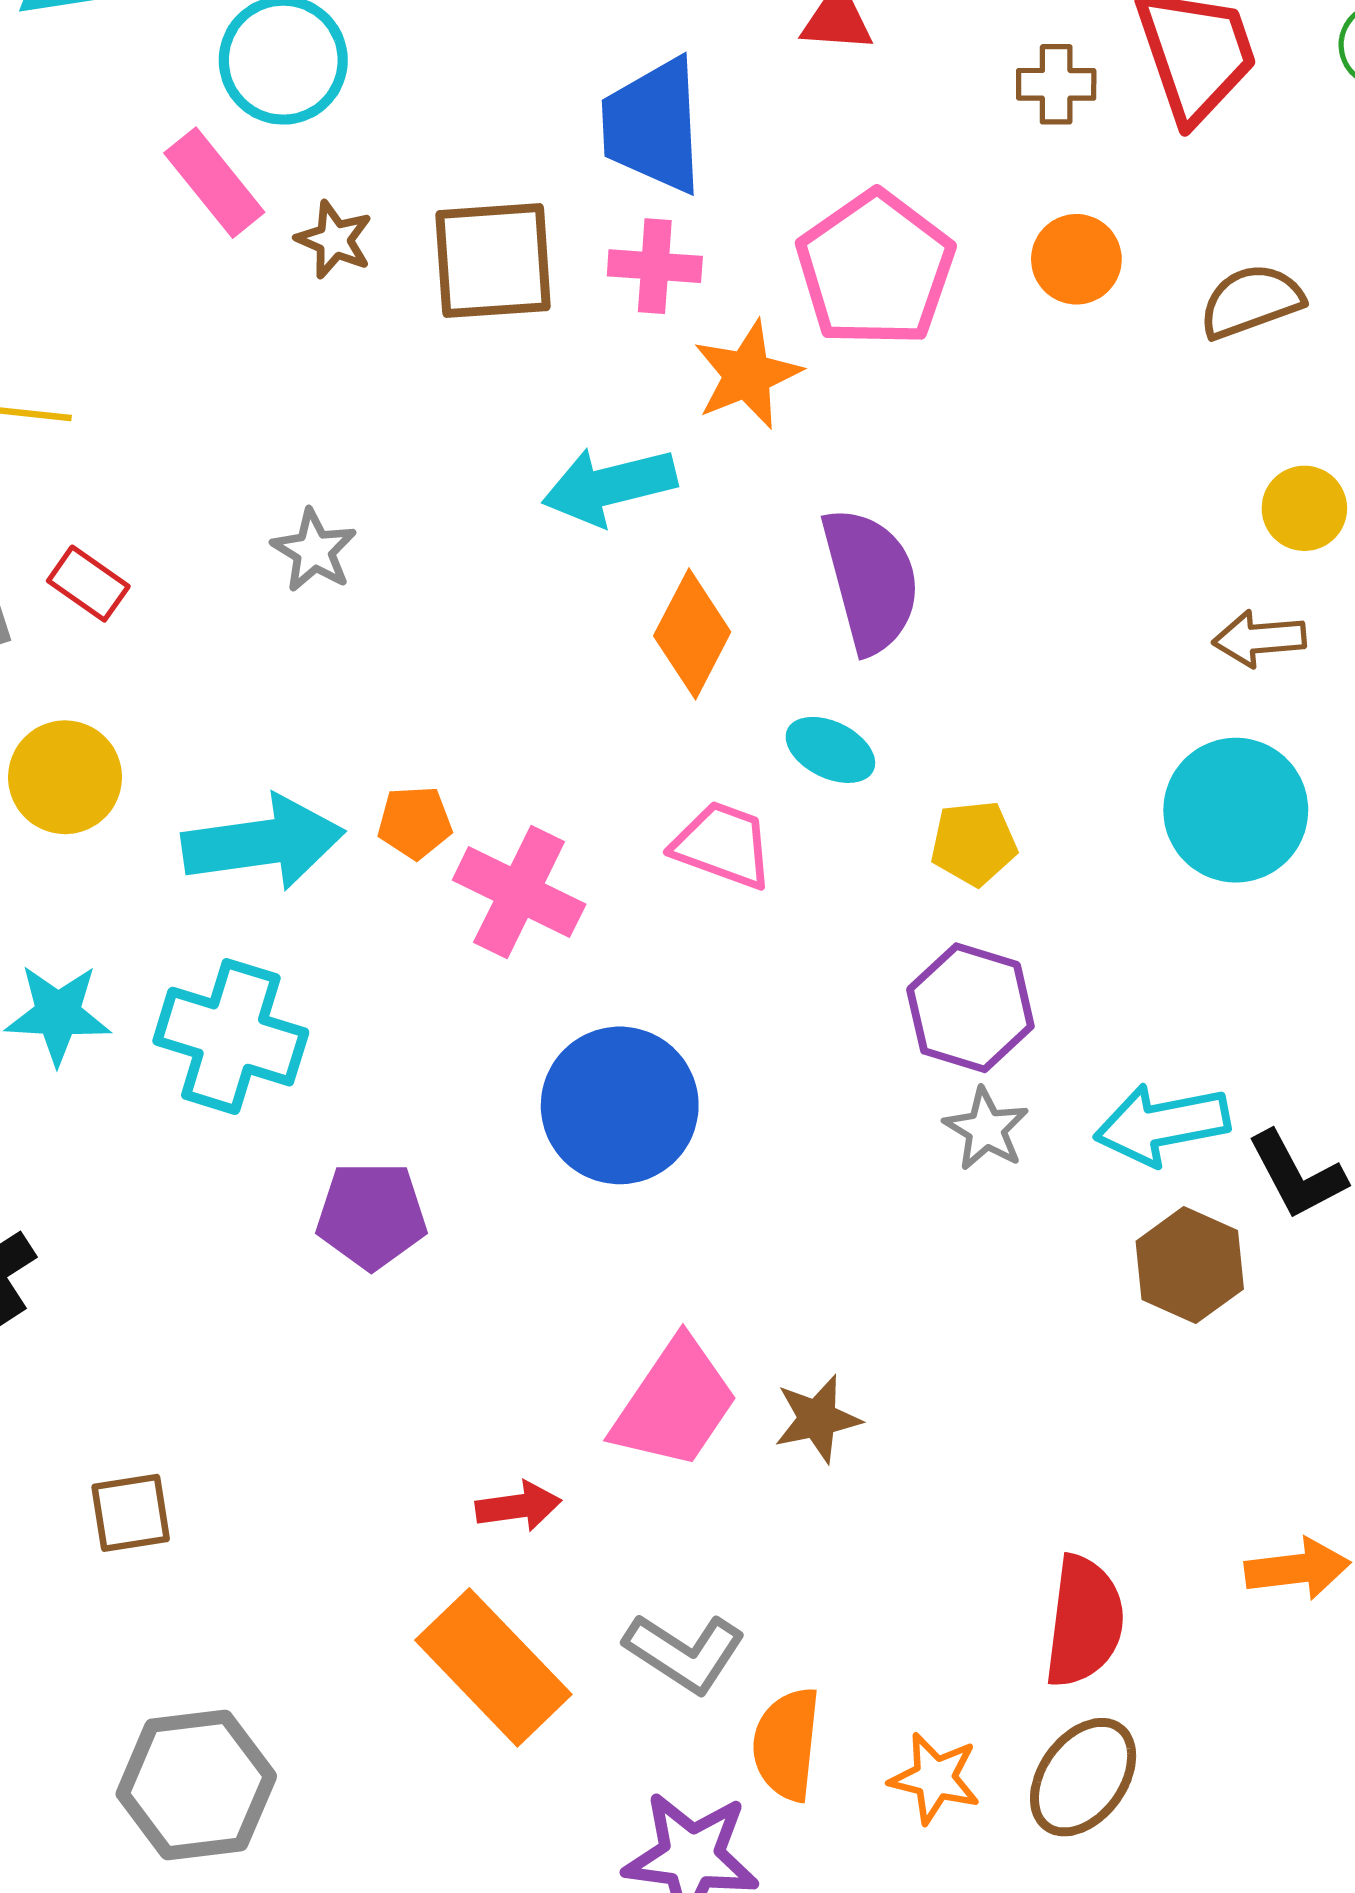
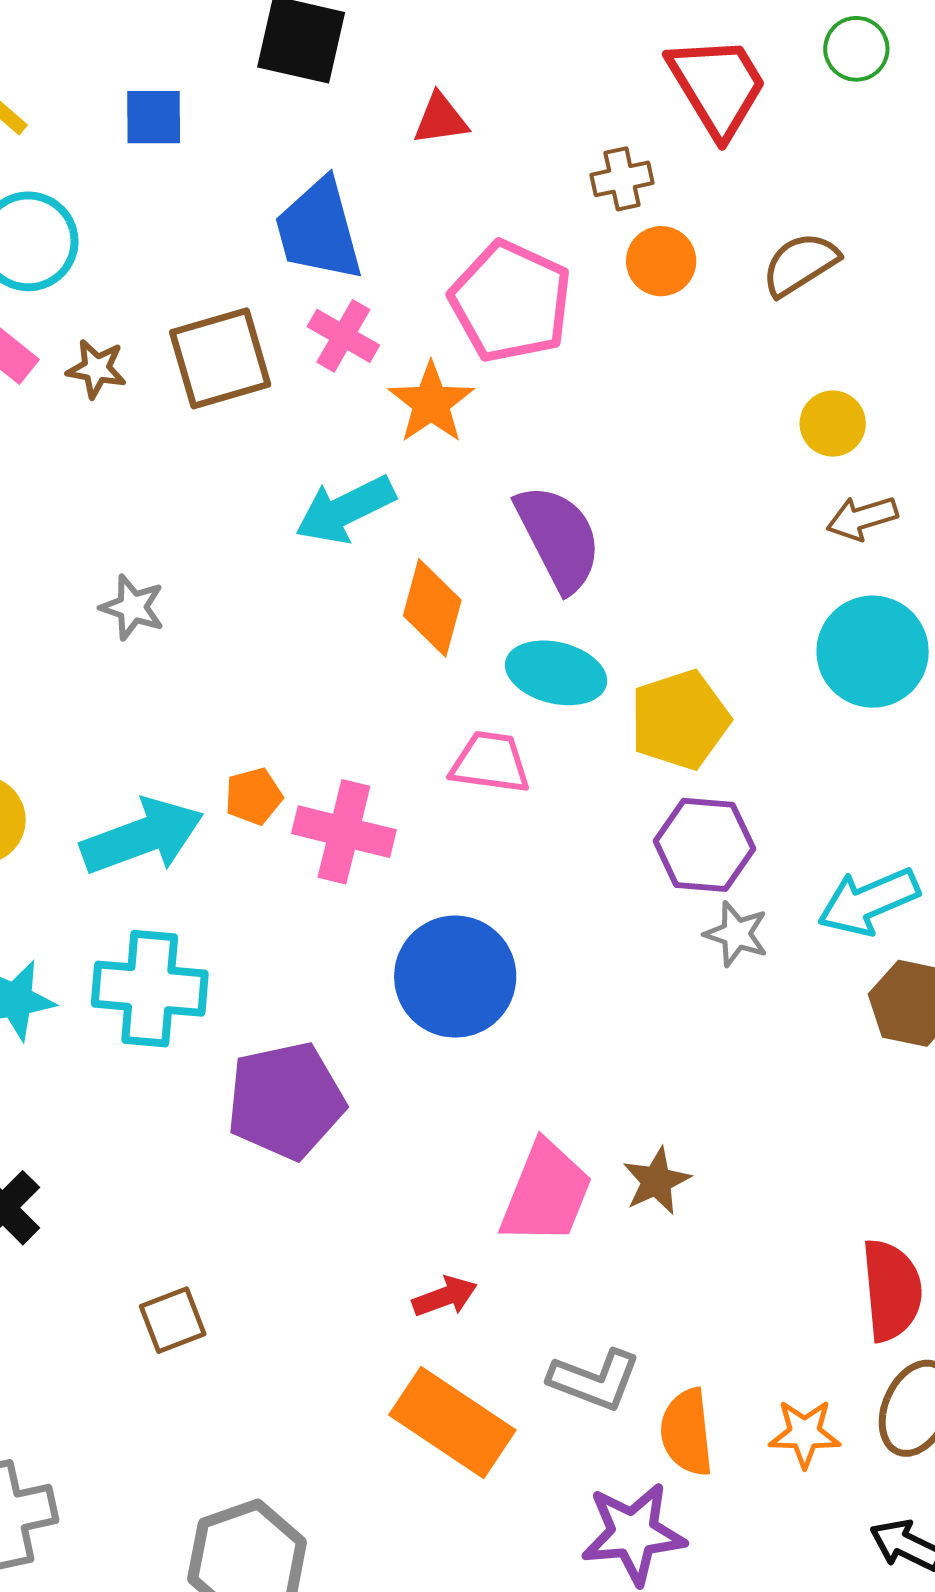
brown cross: (1056, 84) -> (622, 179), moved
pink cross: (655, 266) -> (343, 336), turned 38
yellow circle: (1304, 508) -> (833, 424), moved
cyan ellipse: (830, 750) -> (556, 673), size x1.4
yellow pentagon: (974, 843) -> (680, 720), size x1.5
purple pentagon: (372, 1215) -> (286, 1101), size x1.4
brown square: (131, 1513) -> (173, 1320), moved

